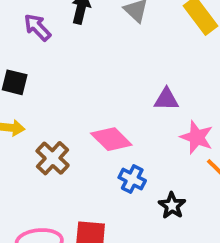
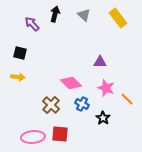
pink star: (197, 137) -> (106, 88), moved
brown cross: (53, 158) -> (51, 105), moved

